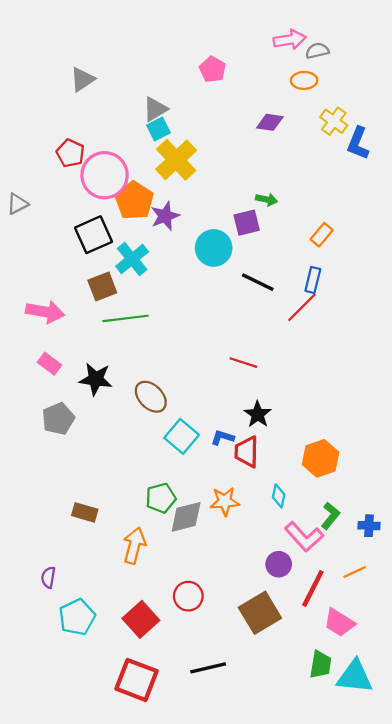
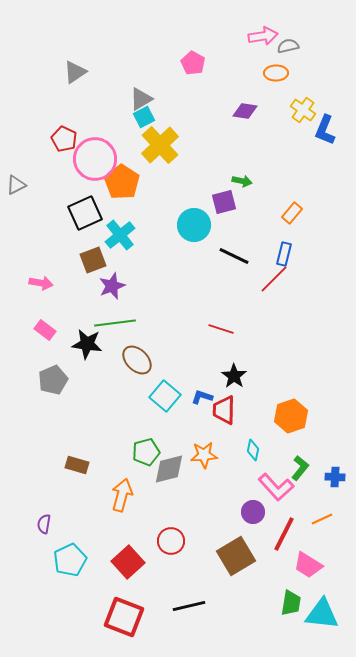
purple star: (165, 216) -> (112, 286), moved
pink arrow: (45, 312) -> (41, 283), size x0.7
green line: (125, 318) -> (115, 323), moved

